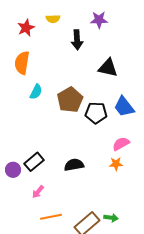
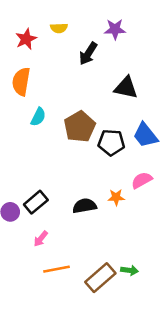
black arrow: (77, 40) -> (88, 54), turned 36
orange star: (116, 164) -> (116, 197), moved

